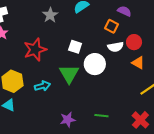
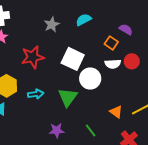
white square: (75, 47) -> (73, 59), size x1.6
orange triangle: (138, 63) -> (116, 112), moved
green triangle: (69, 74) -> (68, 97), moved
green line: (101, 116) -> (91, 131), turned 40

